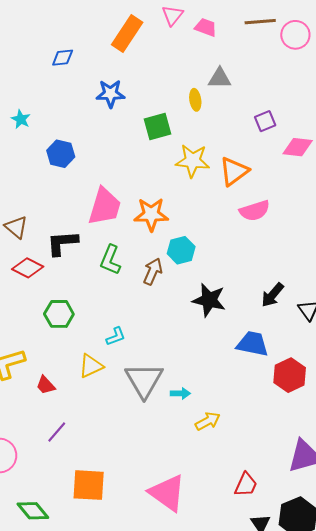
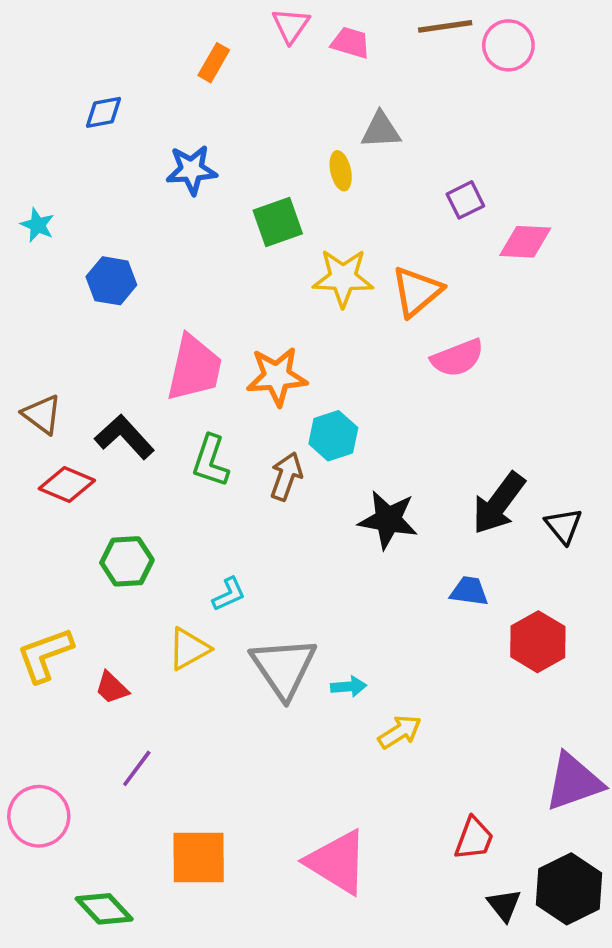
orange rectangle: (127, 34) -> (214, 63), size x0.6
black L-shape: (62, 243) -> (125, 437), turned 56
black arrow: (273, 295) -> (499, 503), size x1.4
blue trapezoid: (252, 344) -> (469, 591), size x0.7

